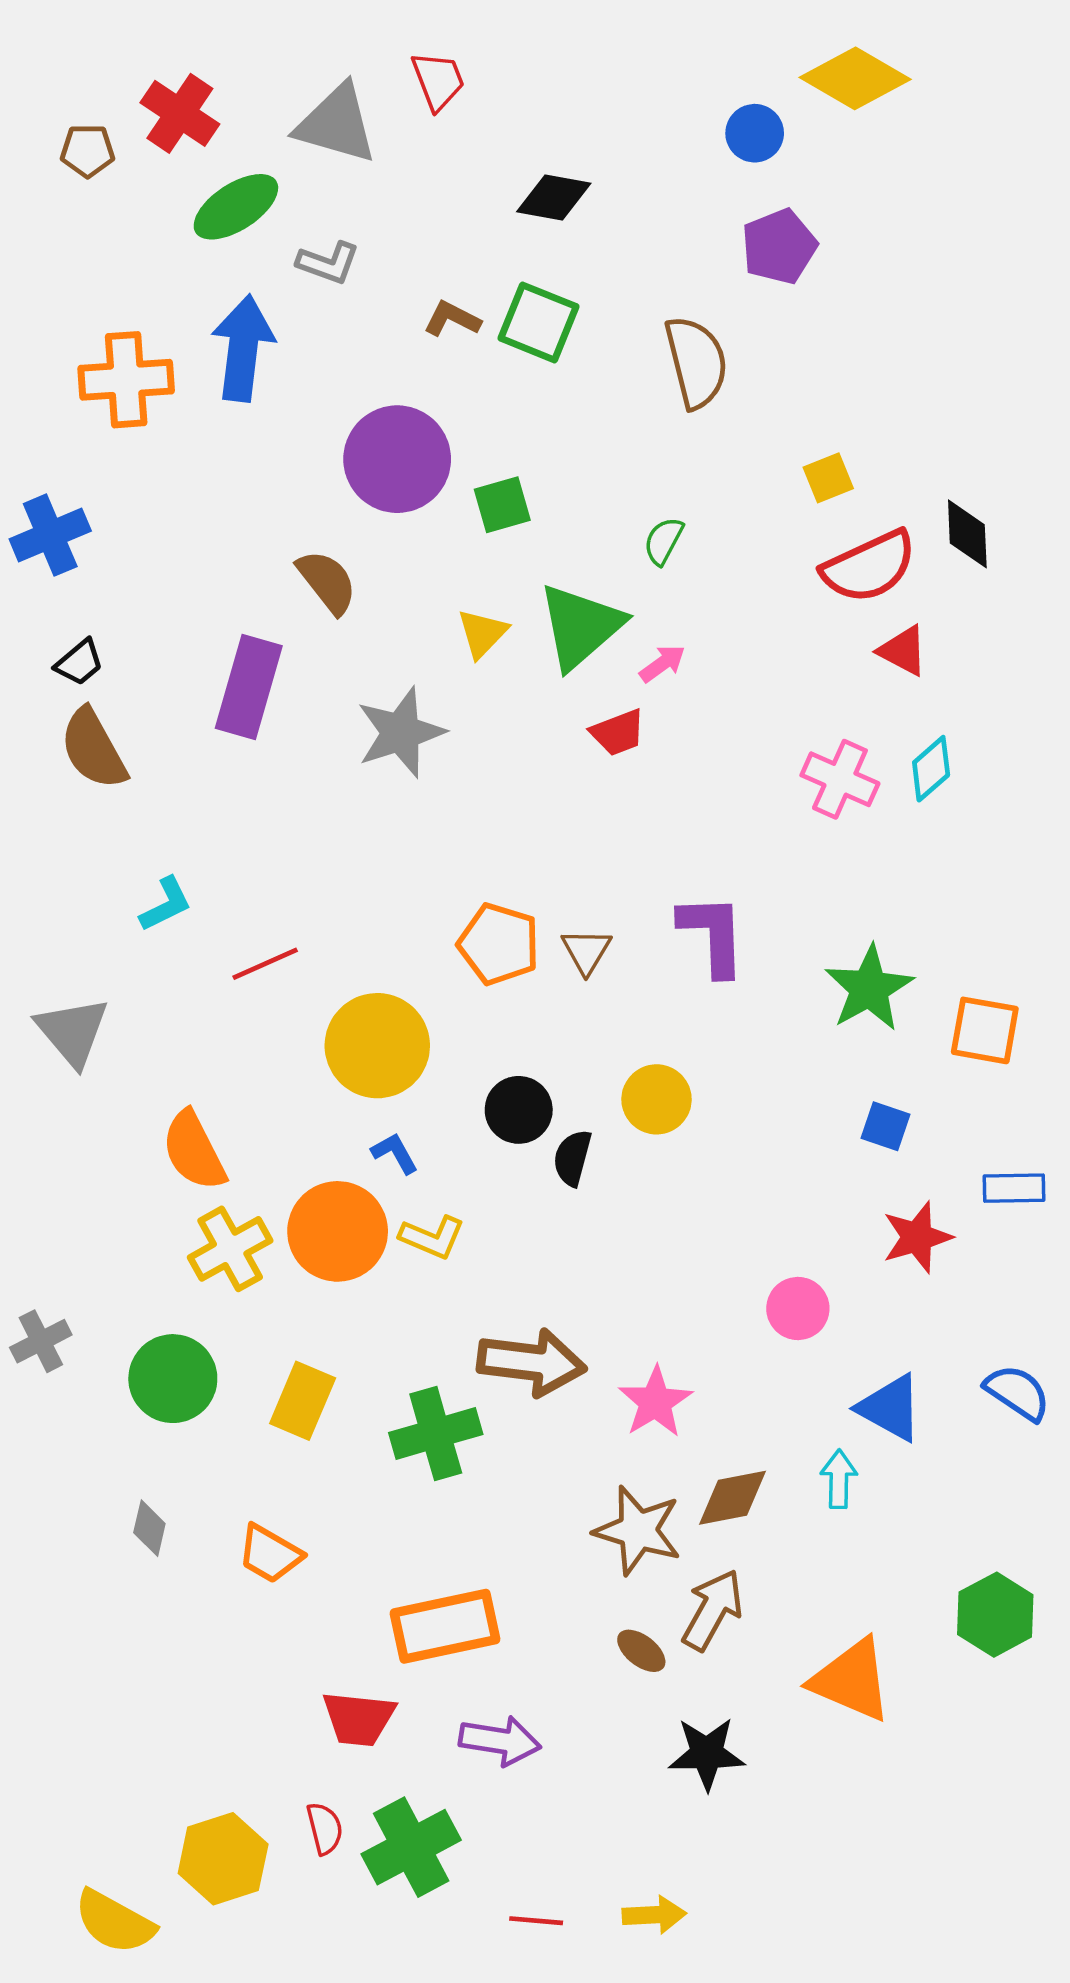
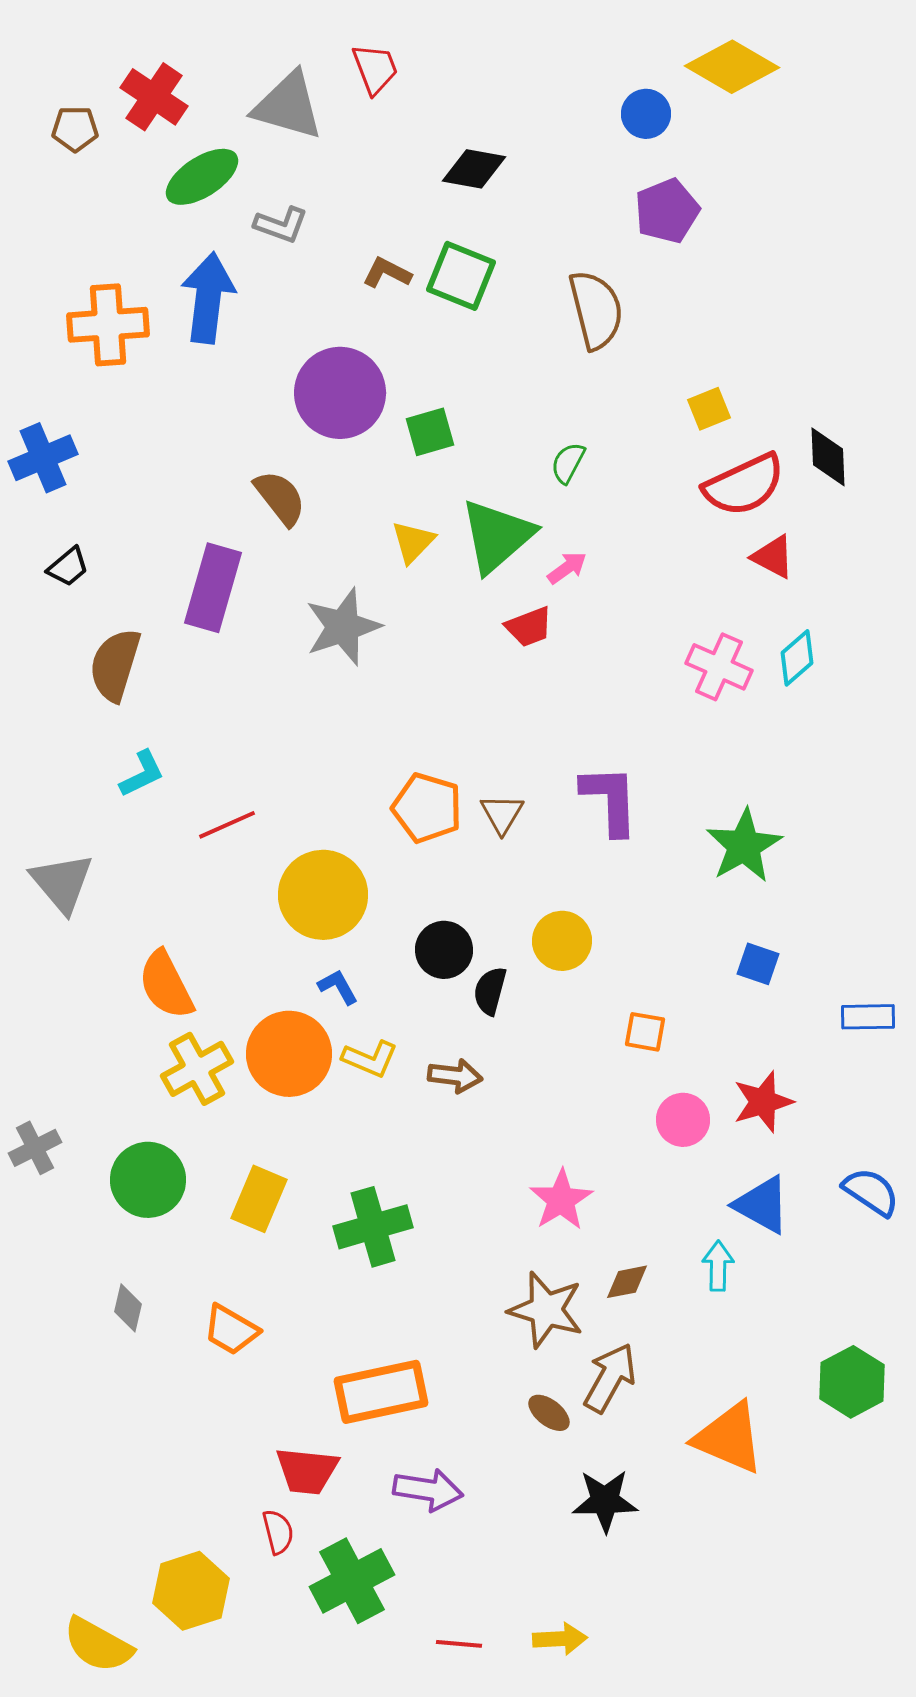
brown semicircle: (93, 749) -> (115, 665), moved, turned 46
orange square: (985, 1030) -> (645, 1032), moved, size x0.7
red star: (917, 1237) -> (763, 1102), moved
brown arrow: (531, 1362) -> (455, 1076), moved, size x0.6
brown diamond: (732, 1498) -> (627, 1282), size x0.7
red semicircle: (325, 1828) -> (278, 1532), moved

